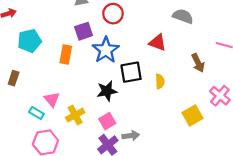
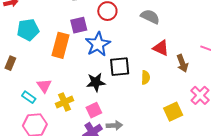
gray semicircle: (183, 16) -> (150, 17), moved
red triangle: (158, 43) -> (161, 48), moved
orange rectangle: (66, 55) -> (61, 45), size x1.4

